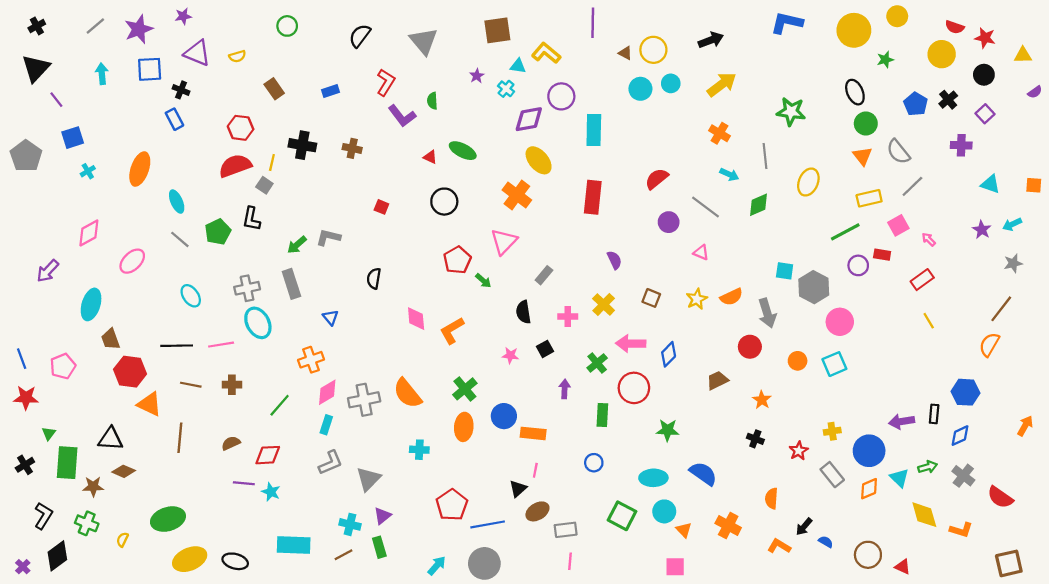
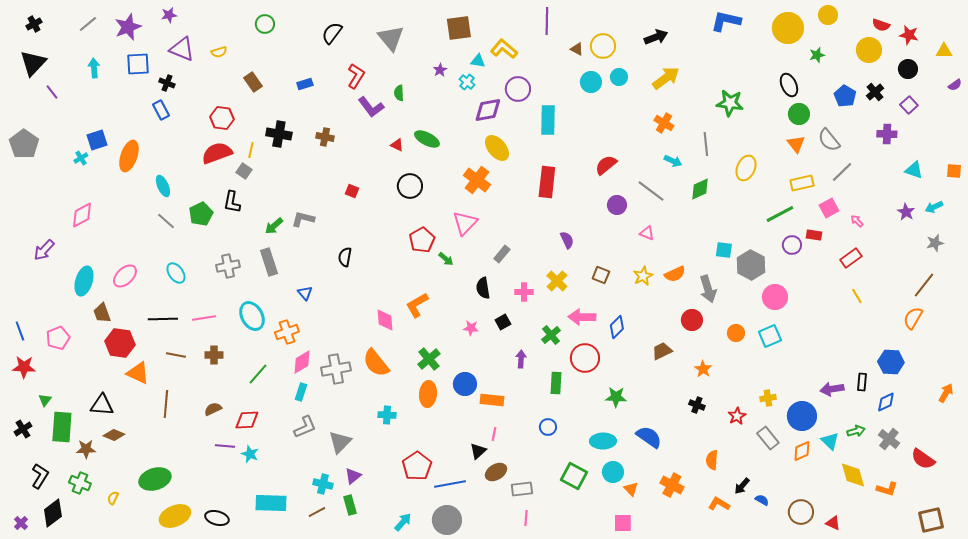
blue square: (73, 138) -> (97, 140), moved
pink ellipse: (132, 261) -> (125, 276), moved
pink diamond: (416, 319) -> (385, 320), moved
cyan ellipse: (258, 323) -> (252, 316), moved

